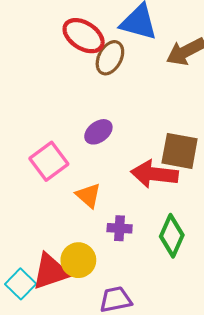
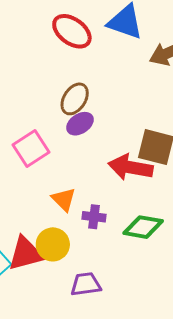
brown ellipse: (110, 58) -> (75, 99), moved
orange triangle: (88, 195) -> (64, 199), moved
green diamond: (172, 236) -> (143, 227), turned 72

